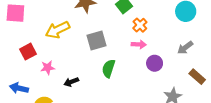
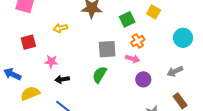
yellow arrow: (58, 30) -> (60, 28), size x0.6
gray square: (97, 41) -> (107, 49), moved
pink star: (48, 68) -> (51, 62), moved

